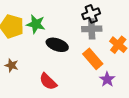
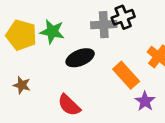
gray cross: (92, 29) -> (104, 25), moved
black ellipse: (57, 45) -> (80, 58), turned -40

